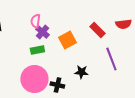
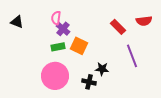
orange square: (67, 40) -> (79, 46), moved, turned -36
black cross: (57, 85) -> (89, 82), moved

